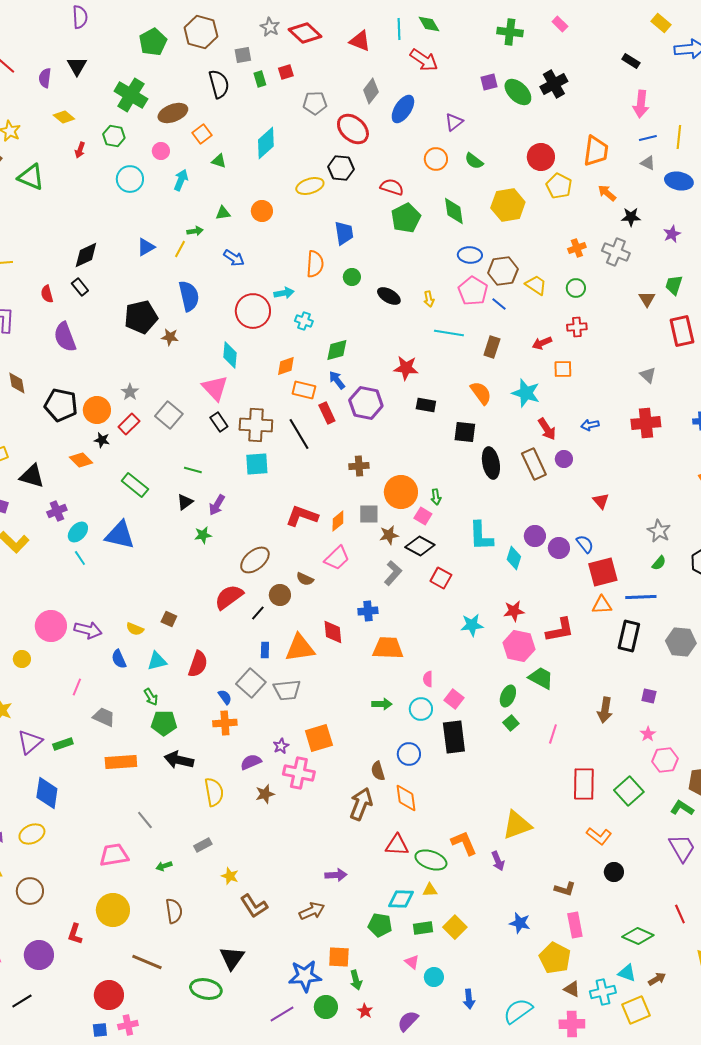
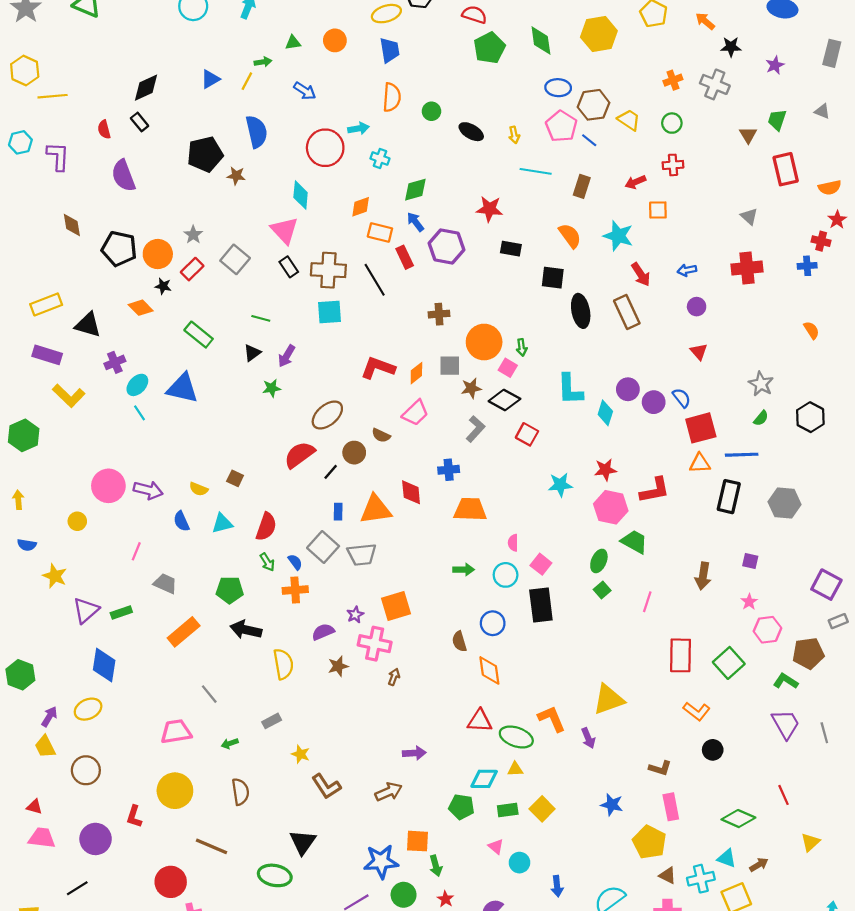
blue trapezoid: (344, 233) -> (390, 50), moved
purple circle: (564, 459) -> (697, 307), moved
green arrow: (151, 697) -> (267, 562), moved
orange rectangle: (121, 762) -> (184, 632), turned -36
brown arrow: (361, 804) -> (394, 677), moved, size x0.5

